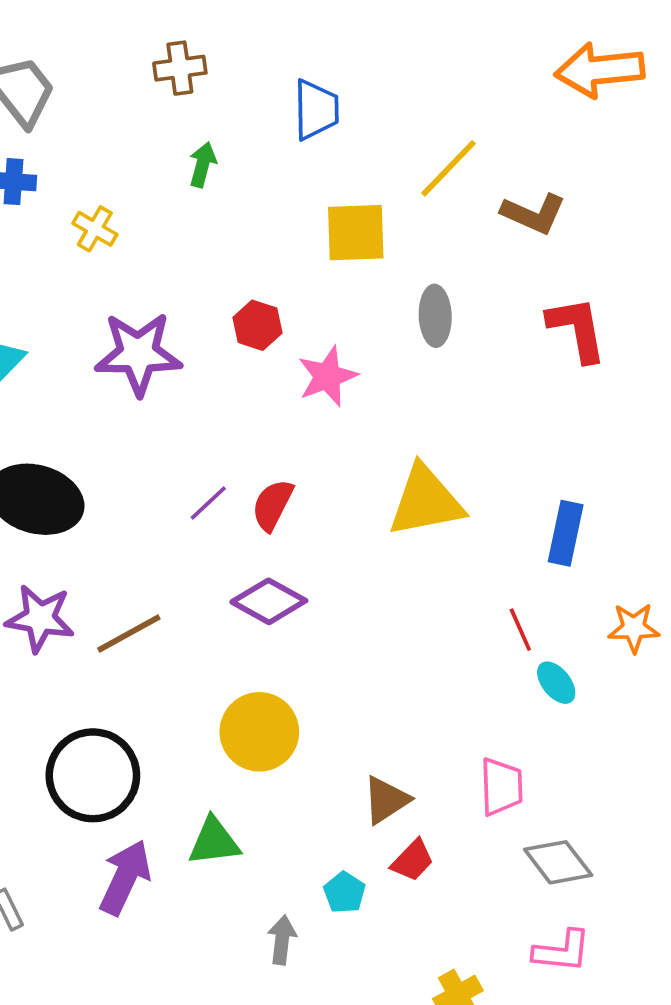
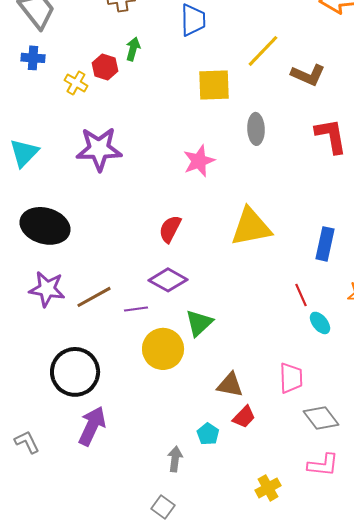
red hexagon: (257, 325) -> (105, 67), moved
purple line: (208, 503) -> (136, 309), moved, turned 35
brown triangle: (386, 800) -> (230, 385), turned 44
green triangle: (214, 841) -> (199, 323), moved, turned -36

